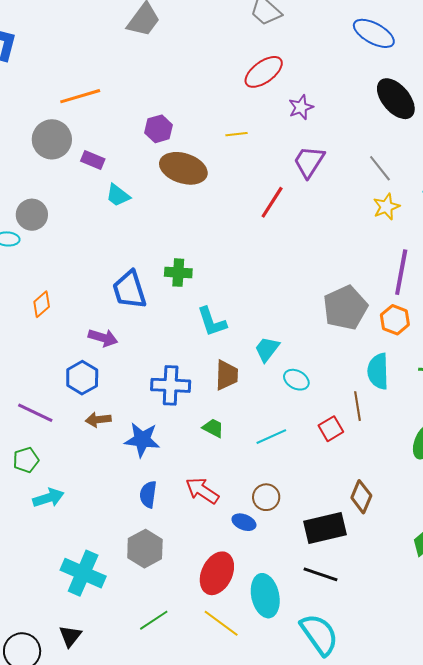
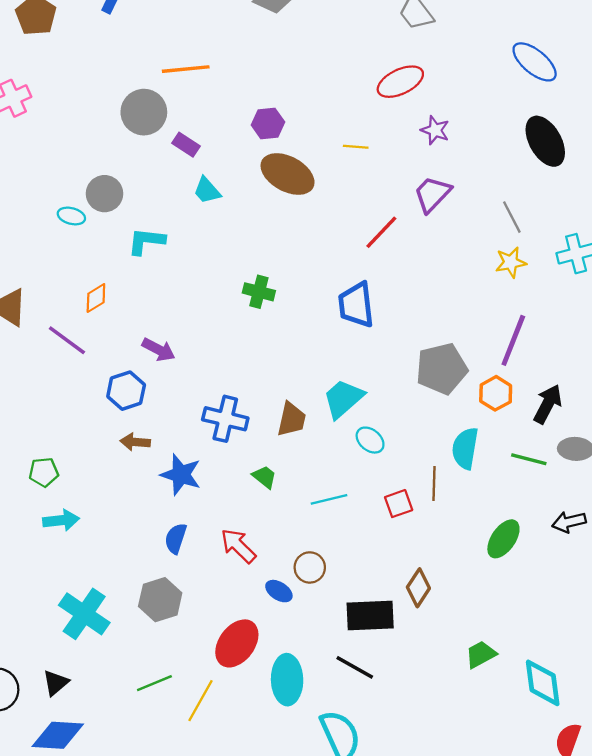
purple star: (301, 107) -> (435, 130), turned 30
blue trapezoid: (129, 290) -> (356, 305), moved
cyan L-shape: (212, 322) -> (146, 241), moved, turned 104
cyan trapezoid: (267, 349) -> (343, 399), size x1.4
purple line: (35, 413) -> (67, 340), moved
yellow line: (221, 623) -> (201, 701), moved, turned 72

